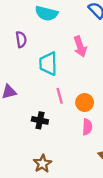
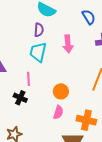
purple semicircle: (21, 39) -> (39, 30), moved
pink line: (60, 96) -> (29, 79), moved

